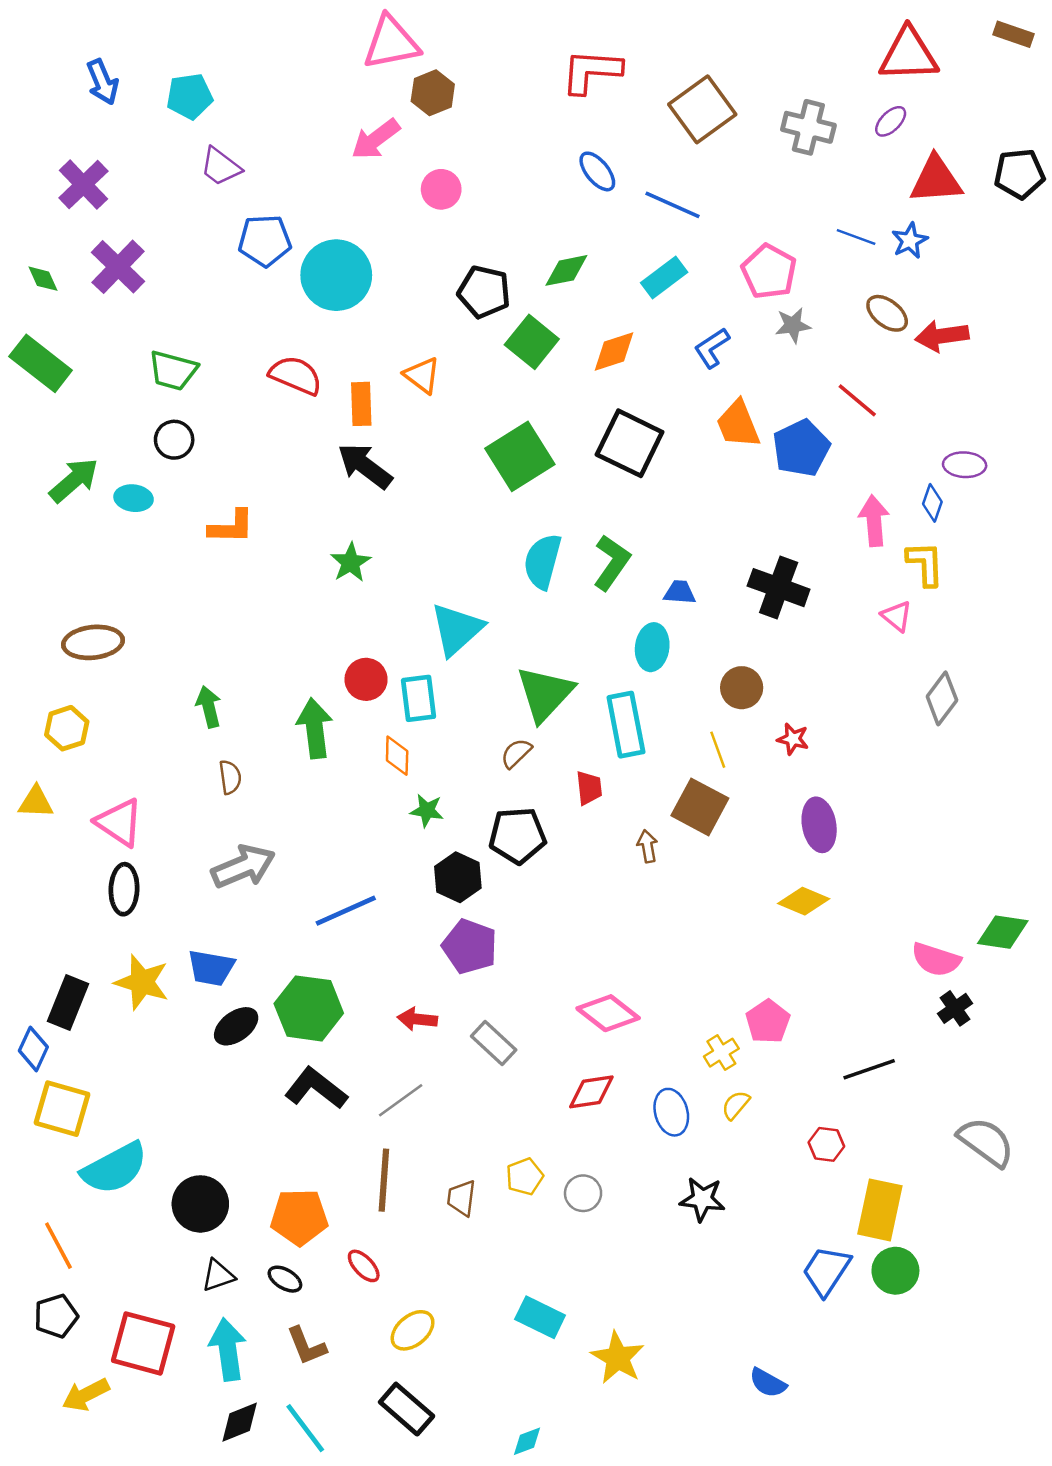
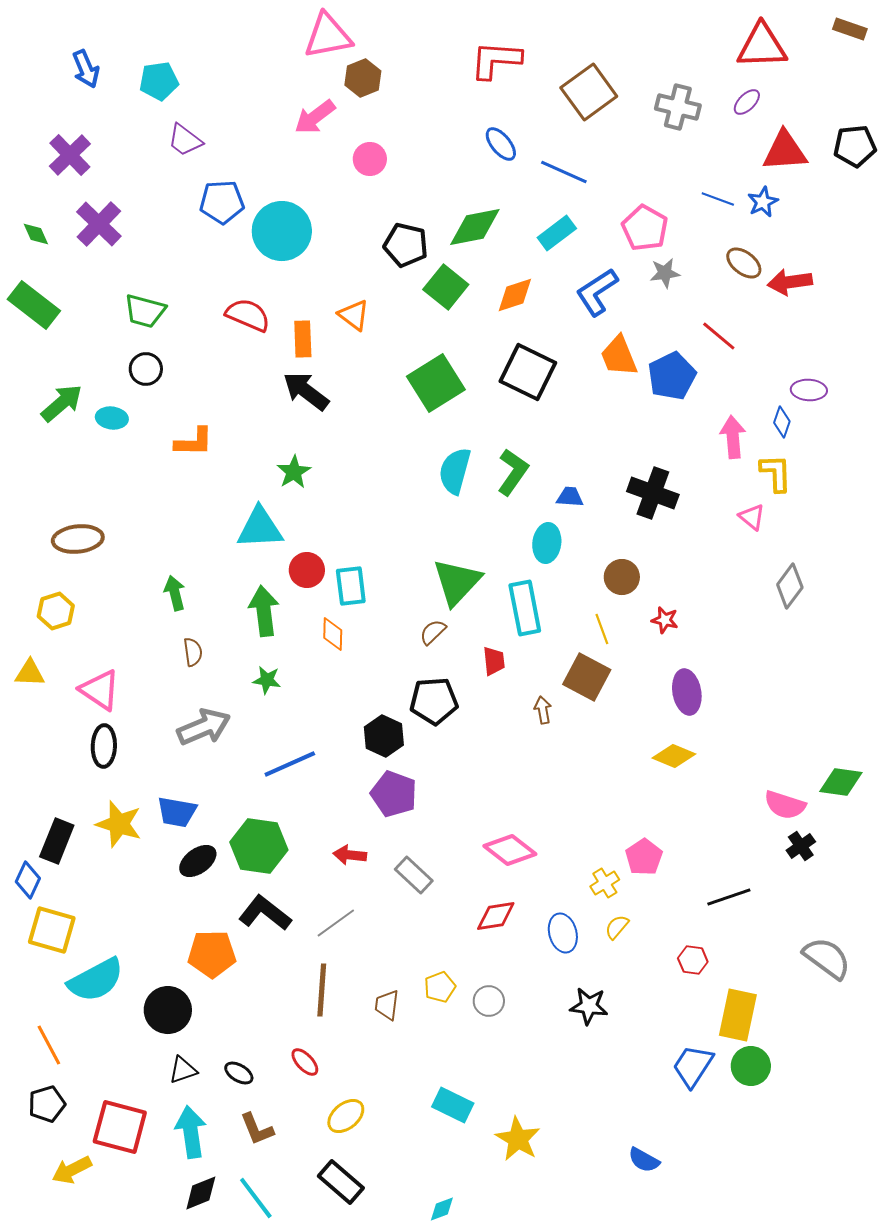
green diamond: (566, 270) -> (475, 227), size x1.4
blue L-shape: (712, 348) -> (597, 292), size x1.4
cyan triangle: (457, 629) -> (260, 528), moved, turned 39
green star: (427, 810) -> (267, 680), moved
orange pentagon: (299, 1217) -> (212, 954), moved

